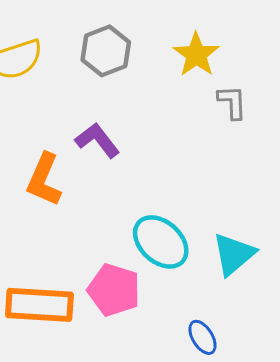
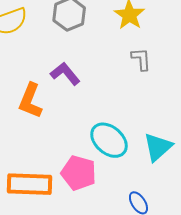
gray L-shape: (232, 102) -> (141, 59), moved

